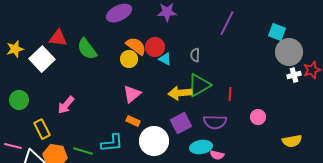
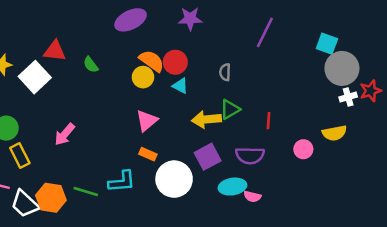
green semicircle: (87, 49) -> (91, 65), size x0.6
cyan triangle: (165, 59) -> (180, 86), moved
green triangle: (199, 85) -> (230, 109), size x0.7
yellow rectangle: (42, 129) -> (20, 155), moved
yellow semicircle: (292, 141) -> (334, 133), moved

